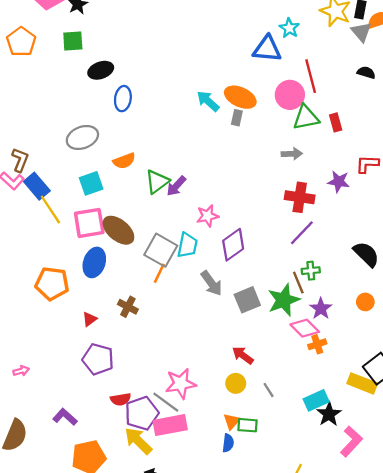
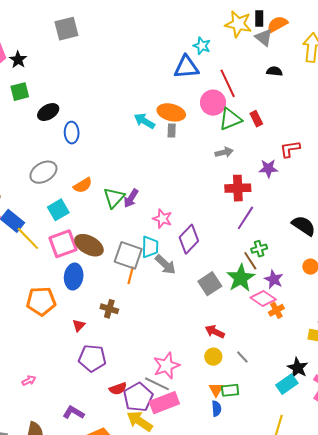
pink star: (208, 216) -> (162, 219), turned -30
gray arrow: (211, 283) -> (165, 265), moved
cyan rectangle: (316, 400) -> (287, 384), moved

